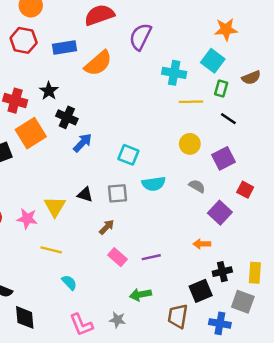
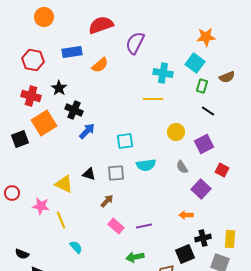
red hexagon: (24, 40) -> (33, 60), moved
orange semicircle: (98, 63) -> (100, 65), size x0.7
yellow line: (191, 102) -> (153, 99), moved
cyan square: (128, 155) -> (125, 141), turned -30
gray semicircle: (197, 186) -> (182, 167), turned -152
yellow triangle: (55, 207) -> (64, 184), turned -36
pink star: (27, 219) -> (41, 206), moved
yellow line: (51, 250) -> (61, 220), turned 54

